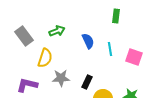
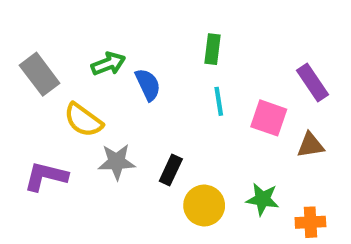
green rectangle: (116, 16) -> (212, 49), moved
blue semicircle: (88, 41) -> (148, 85), moved
yellow semicircle: (45, 58) -> (83, 120), turned 108

